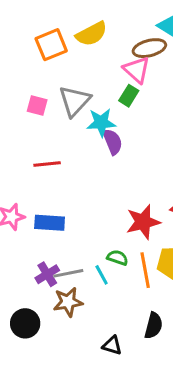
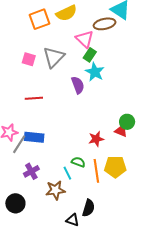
pink triangle: (137, 70) -> (85, 39), moved
cyan star: (101, 123) -> (95, 72), moved, turned 30
red star: (143, 222) -> (96, 139), size x0.7
gray line: (68, 273) -> (19, 144), moved, turned -48
brown star: (68, 302) -> (55, 190), moved
black semicircle: (153, 326) -> (88, 208), moved

